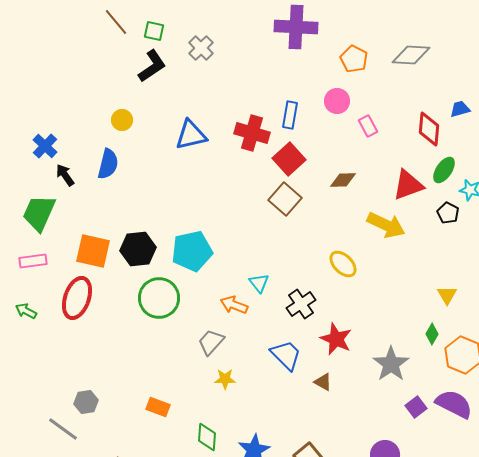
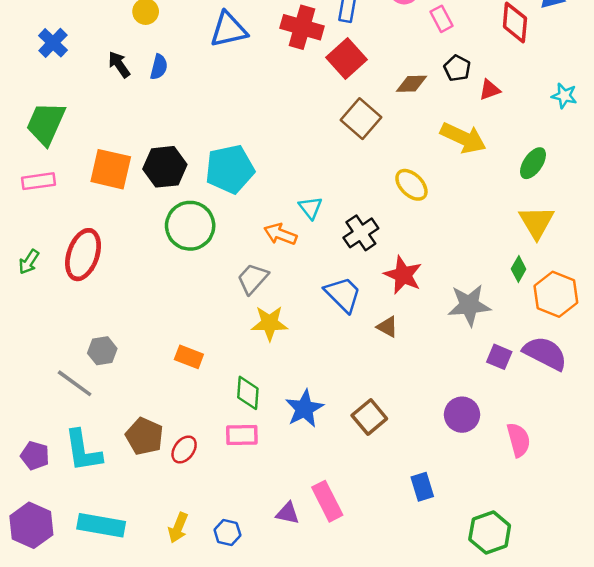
blue semicircle: (108, 164) -> (159, 67), moved, size x0.7
green ellipse: (444, 170) -> (533, 163), moved
black arrow: (65, 175) -> (119, 64), moved
red triangle: (408, 185) -> (490, 90), size x0.6
brown square: (285, 199) -> (361, 119), moved
black pentagon: (448, 213) -> (457, 68), moved
yellow triangle: (447, 295) -> (537, 222), size x1.5
red ellipse: (77, 298) -> (83, 255), moved
green arrow: (26, 311) -> (29, 262), moved, turned -85
gray star: (391, 364) -> (469, 305), turned 30
yellow star: (225, 379) -> (270, 323), size x1.4
purple square: (416, 407) -> (499, 357), turned -30

